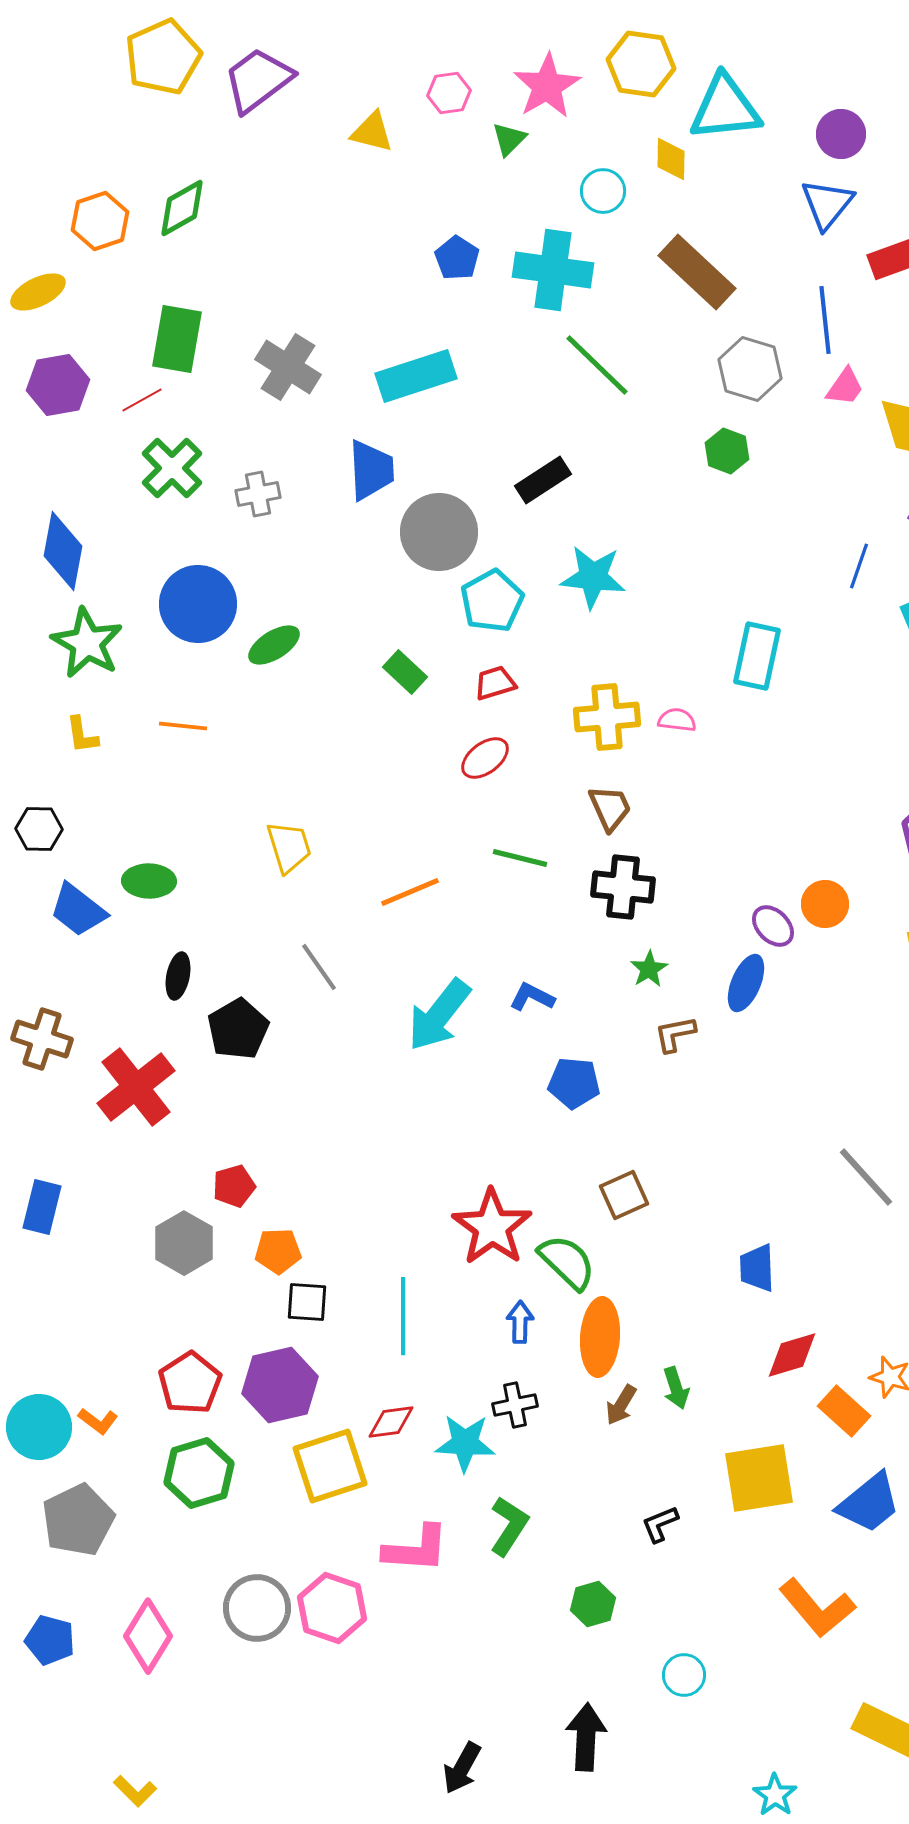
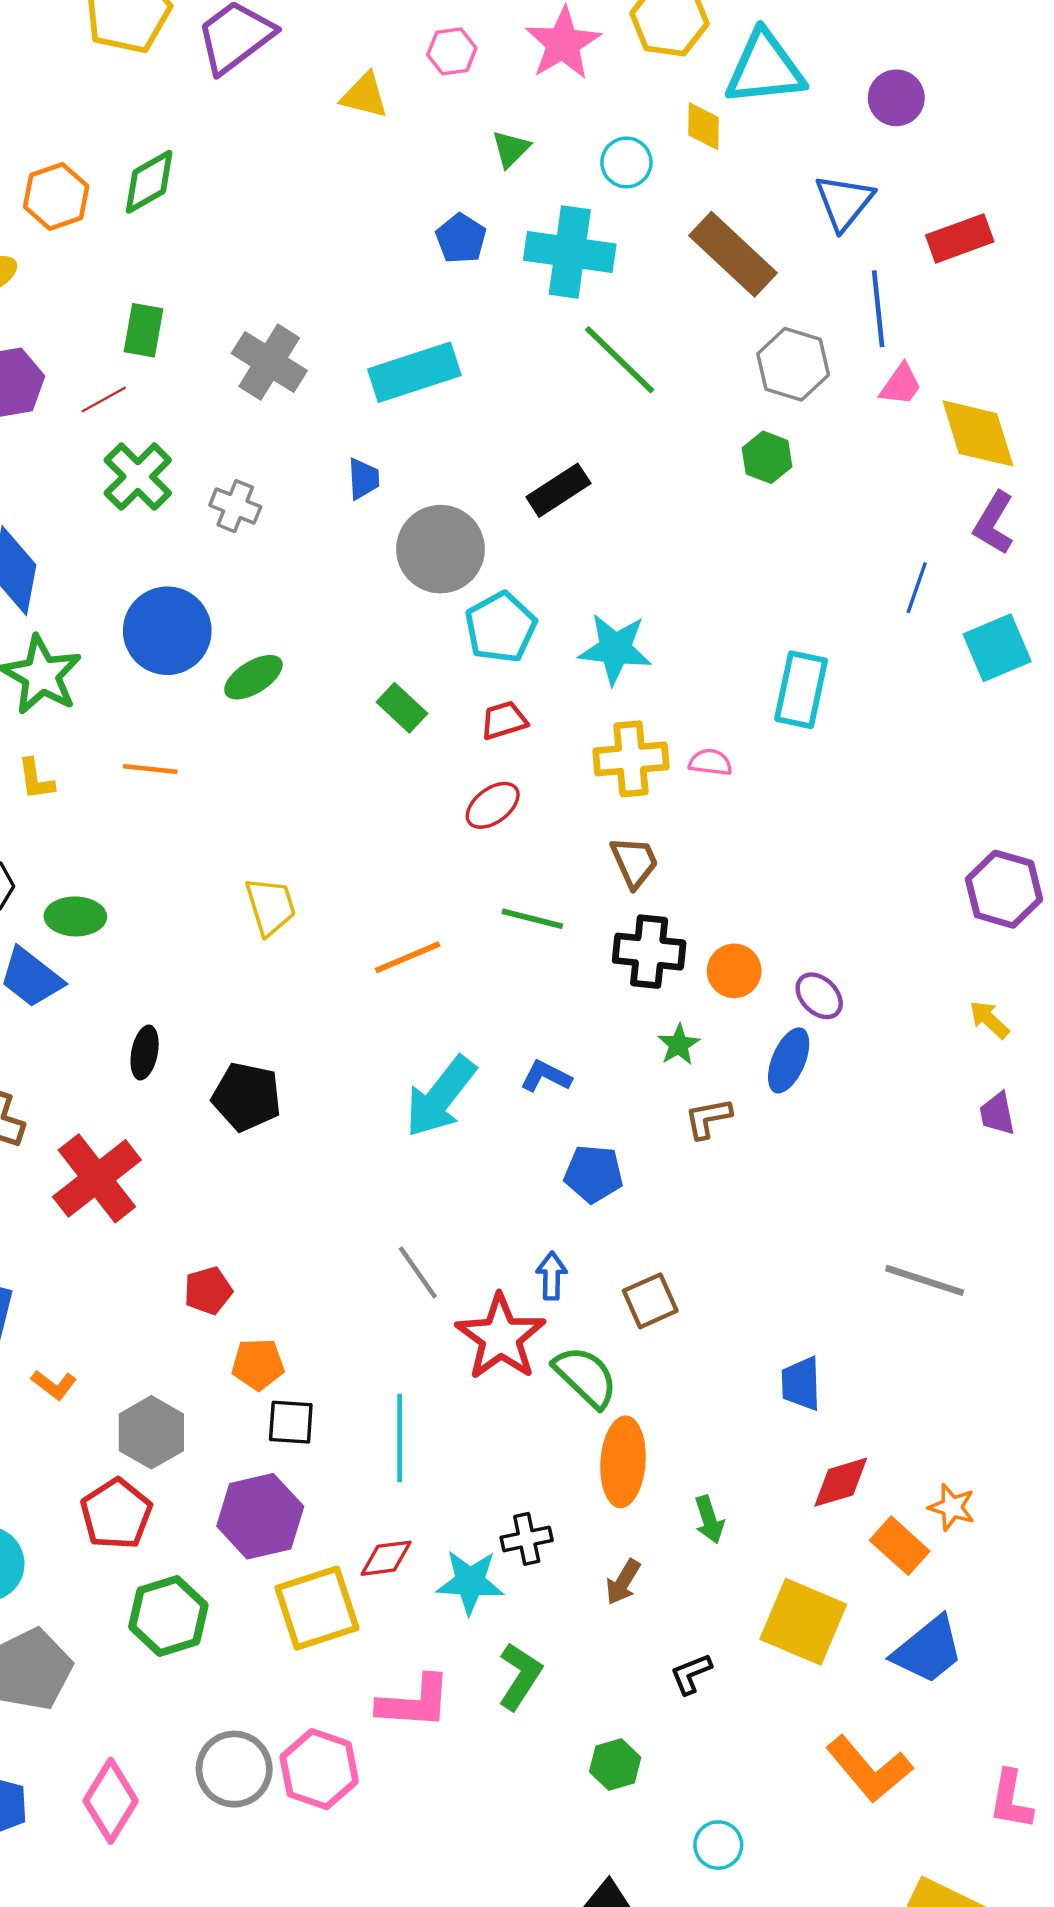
green triangle: (509, 139) -> (511, 149), moved
blue triangle: (827, 204) -> (844, 202), moved
green rectangle: (177, 339) -> (143, 330), size x0.7
blue trapezoid: (371, 470) -> (363, 479), size x0.6
gray cross: (258, 494) -> (235, 506), turned 33
cyan star: (593, 577) -> (615, 649), moved
green ellipse: (149, 881) -> (75, 916), moved
orange circle: (825, 904) -> (734, 971), moved
gray line: (319, 967) -> (418, 1272), moved
black pentagon: (238, 1029) -> (247, 1097), moved, turned -30
gray line: (866, 1177) -> (925, 1280), turned -30
gray hexagon: (184, 1243) -> (151, 1432), moved
blue arrow: (520, 1322) -> (552, 1276), moved
red pentagon: (190, 1383) -> (116, 1514), moved
brown arrow: (621, 1405) -> (623, 1582), moved
orange L-shape: (98, 1421) -> (54, 1385), moved
yellow square: (759, 1478) -> (803, 1622), turned 32

